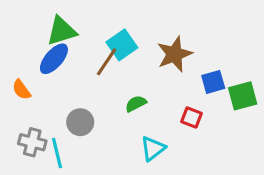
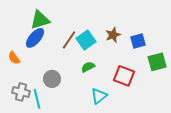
cyan square: (122, 45) -> (86, 40), moved
brown star: (175, 54) -> (113, 35), size x0.7
blue square: (213, 82) -> (138, 41), moved
red square: (192, 118) -> (124, 76), size x1.5

